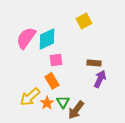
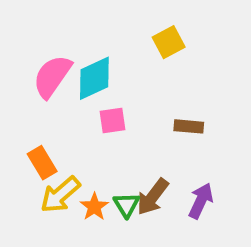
purple arrow: (100, 79) -> (201, 201), moved
orange rectangle: (52, 81) -> (42, 163), moved
brown arrow: (76, 110) -> (153, 197), moved

